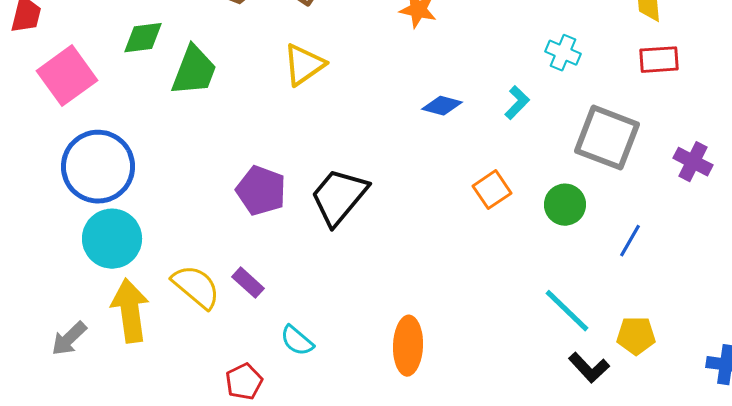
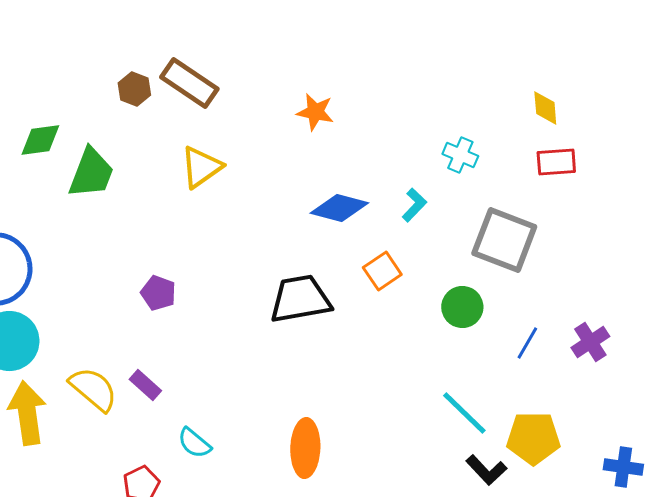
blue diamond: (442, 106) -> (339, 208), size x1.4
purple cross: (693, 162) -> (590, 342), moved, turned 30
orange square: (492, 190) -> (382, 271), moved
purple pentagon: (261, 191) -> (158, 293), size x0.7
black trapezoid: (339, 197) -> (300, 299), moved, turned 40
yellow pentagon: (636, 336) -> (533, 438), size x1.4

